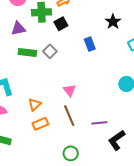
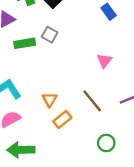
blue rectangle: (90, 44) -> (109, 12), moved
pink triangle: (70, 90) -> (104, 61), moved, turned 32

